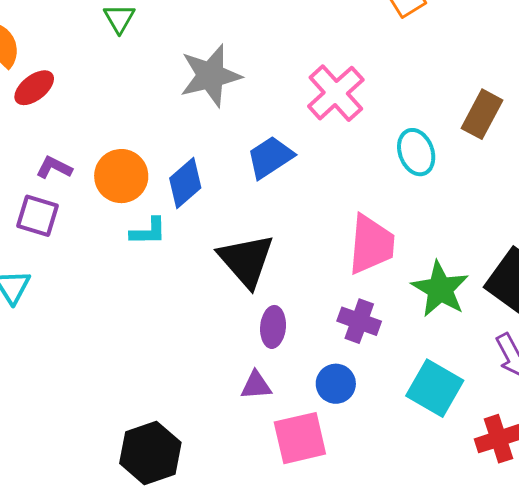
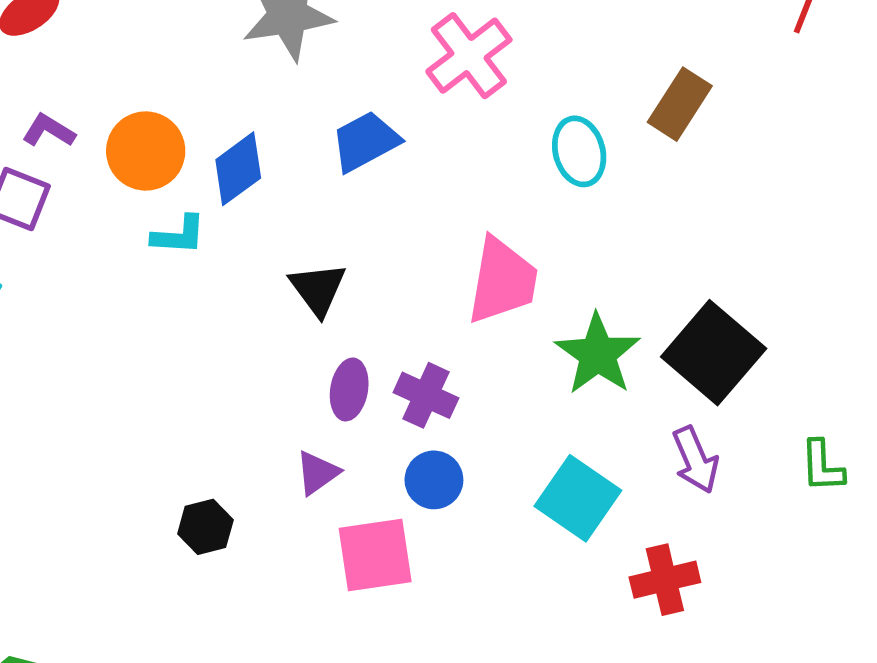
black triangle: (246, 260) -> (318, 289), size x0.7
purple cross: (359, 321) -> (426, 395), moved
purple triangle: (256, 385) -> (317, 473), turned -36
black hexagon: (150, 453) -> (205, 527), moved, size x0.6

